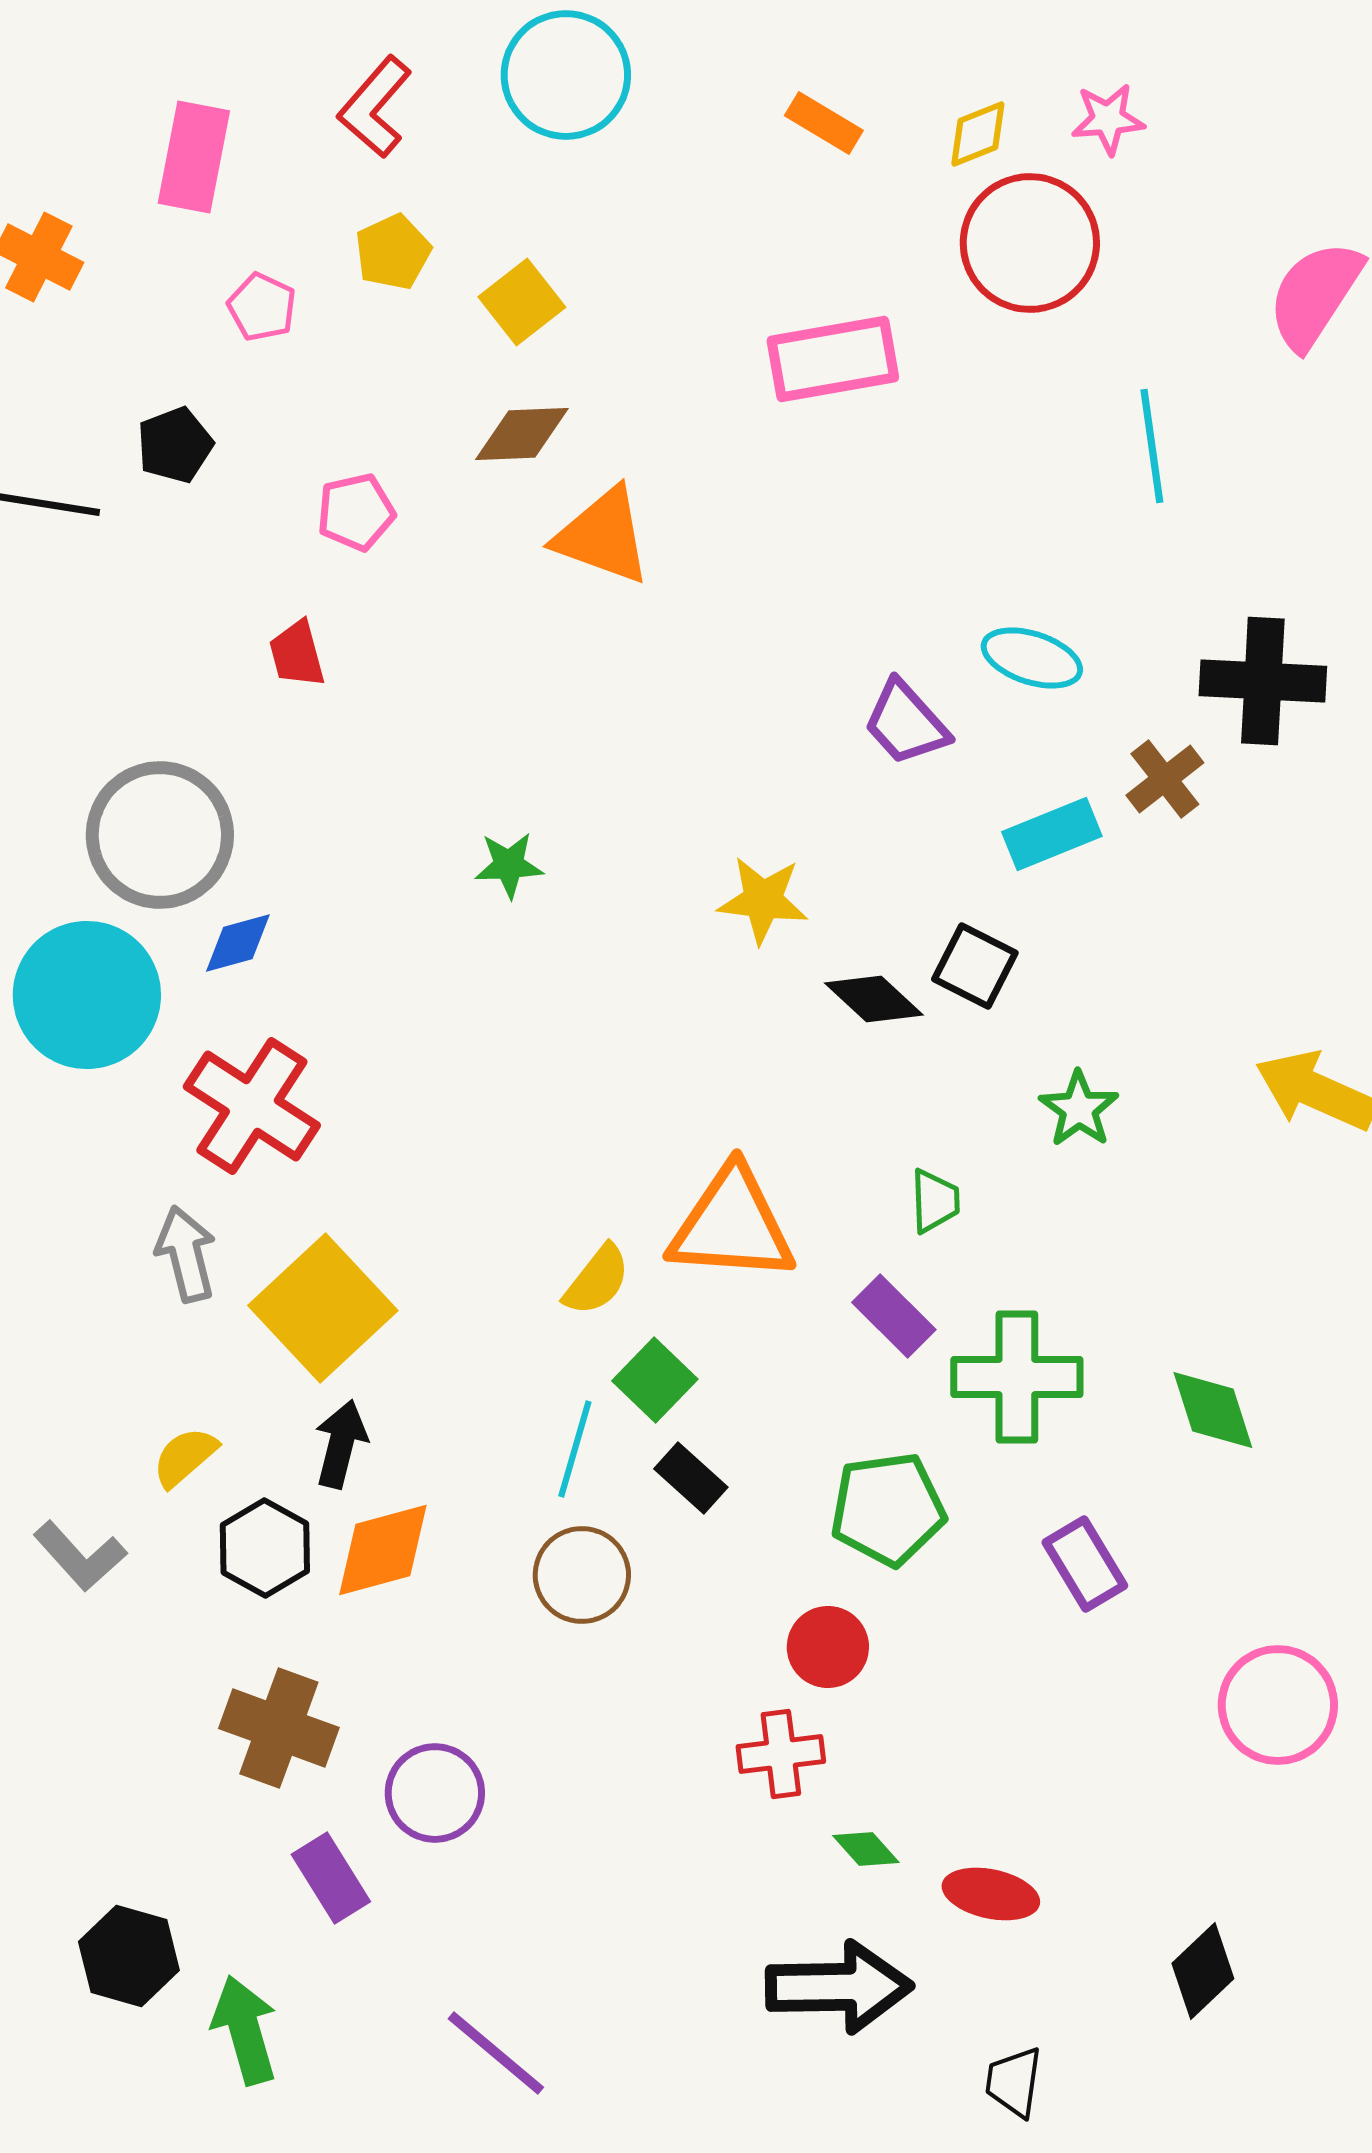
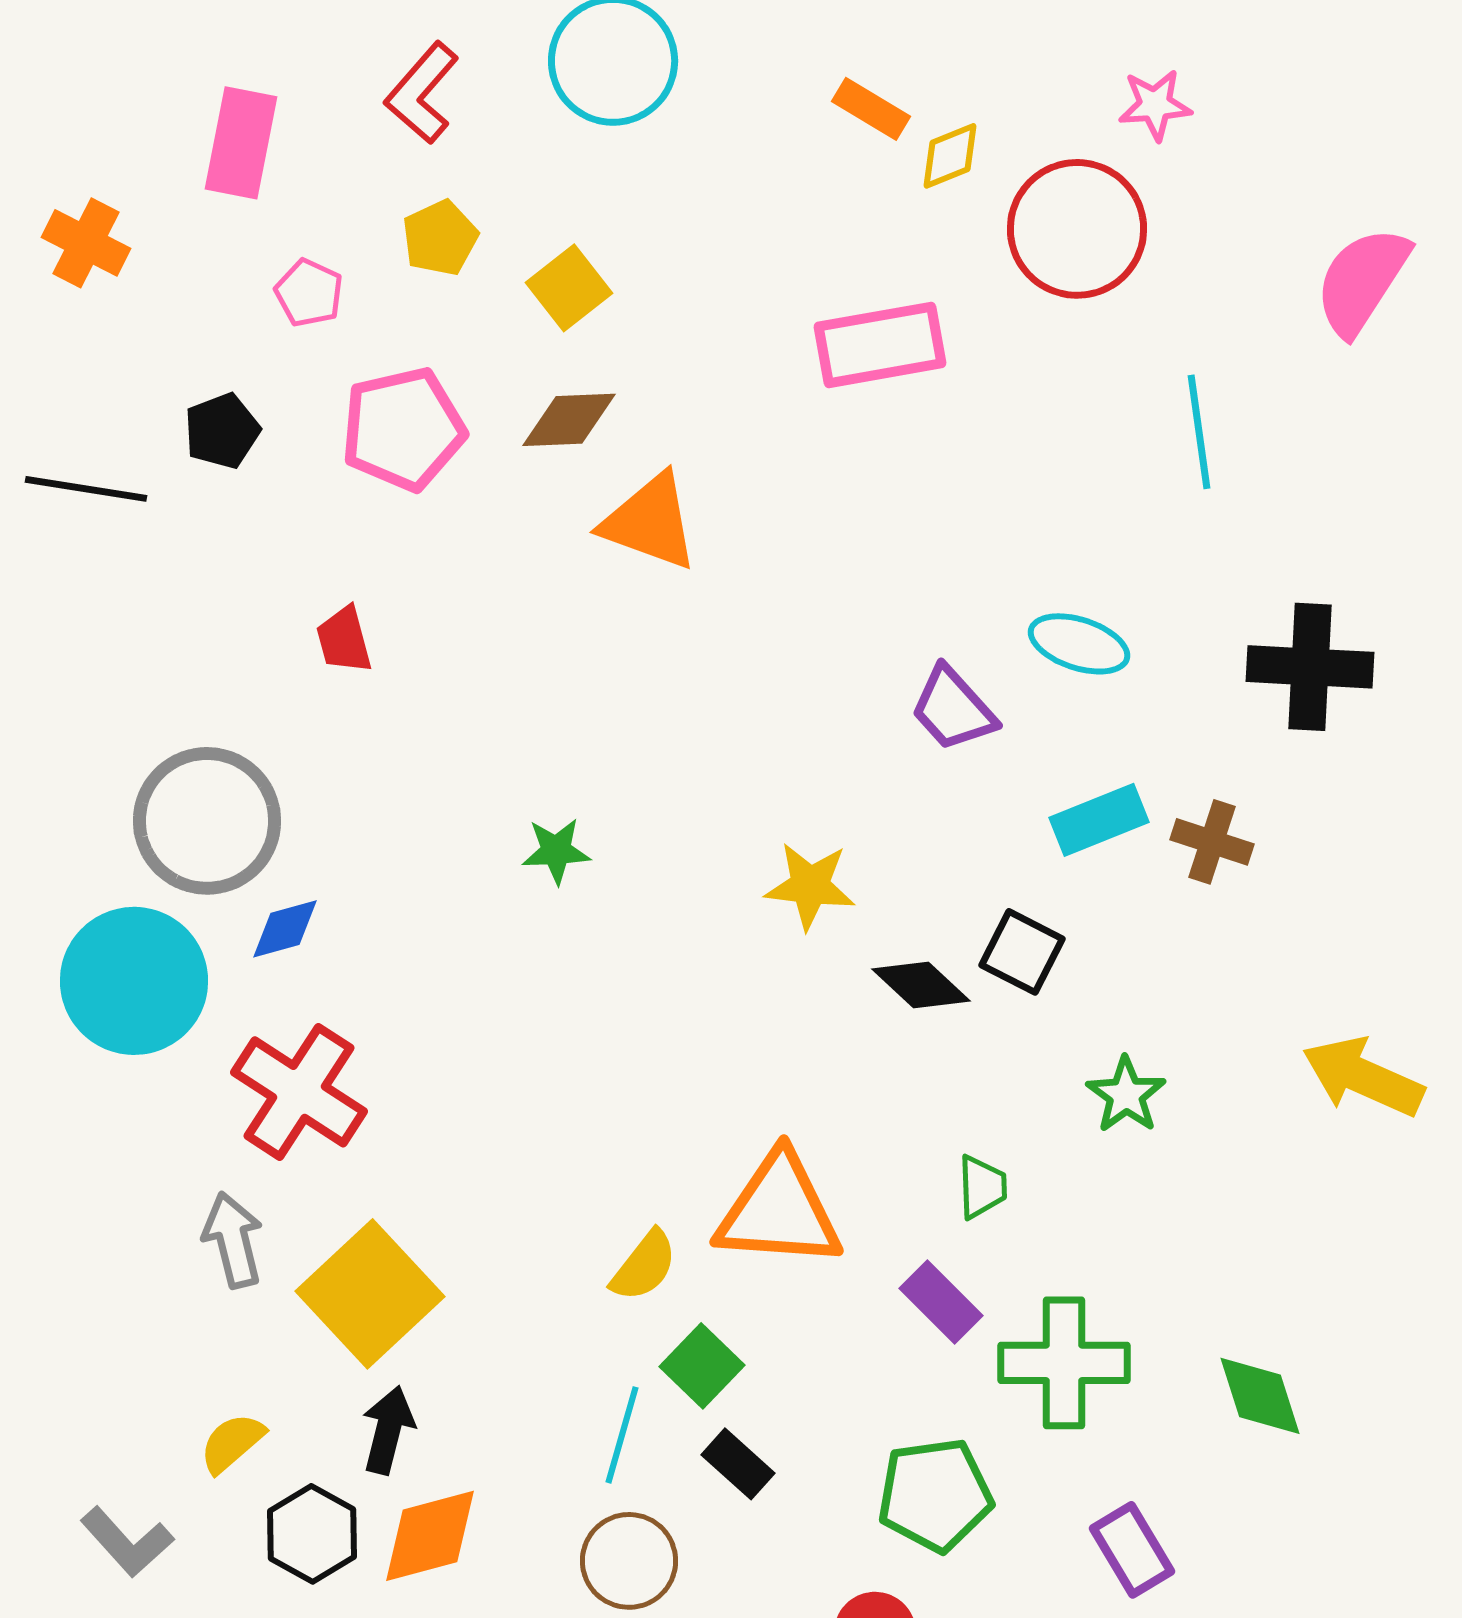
yellow diamond: (978, 134) -> (950, 156), moved
pink pentagon: (356, 512) -> (403, 429), moved, size x1.6
brown cross: (1165, 779) -> (1212, 842), moved, turned -34

